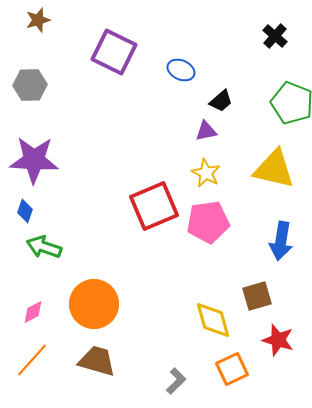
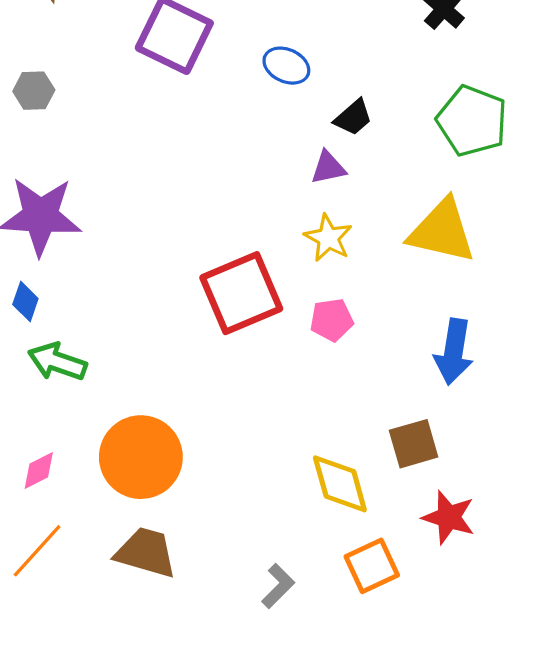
gray hexagon: (30, 85) -> (34, 91), size x0.7
pink pentagon: (208, 222) -> (332, 320), size x0.6

